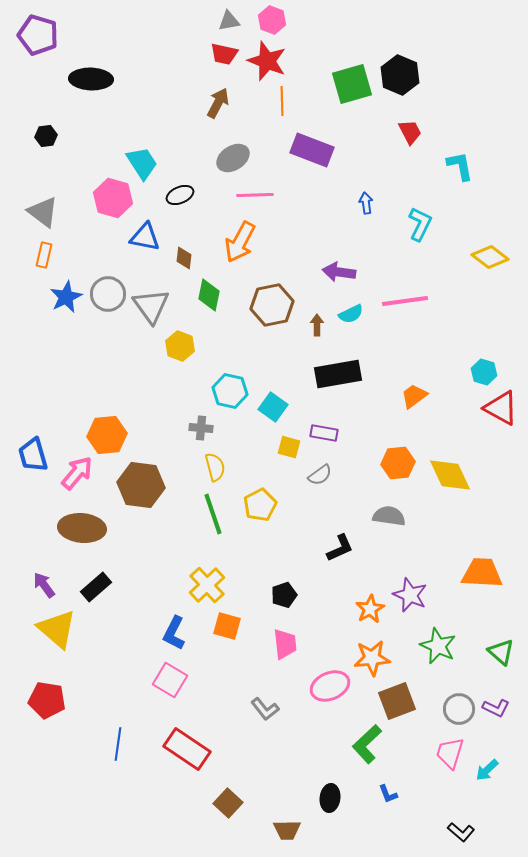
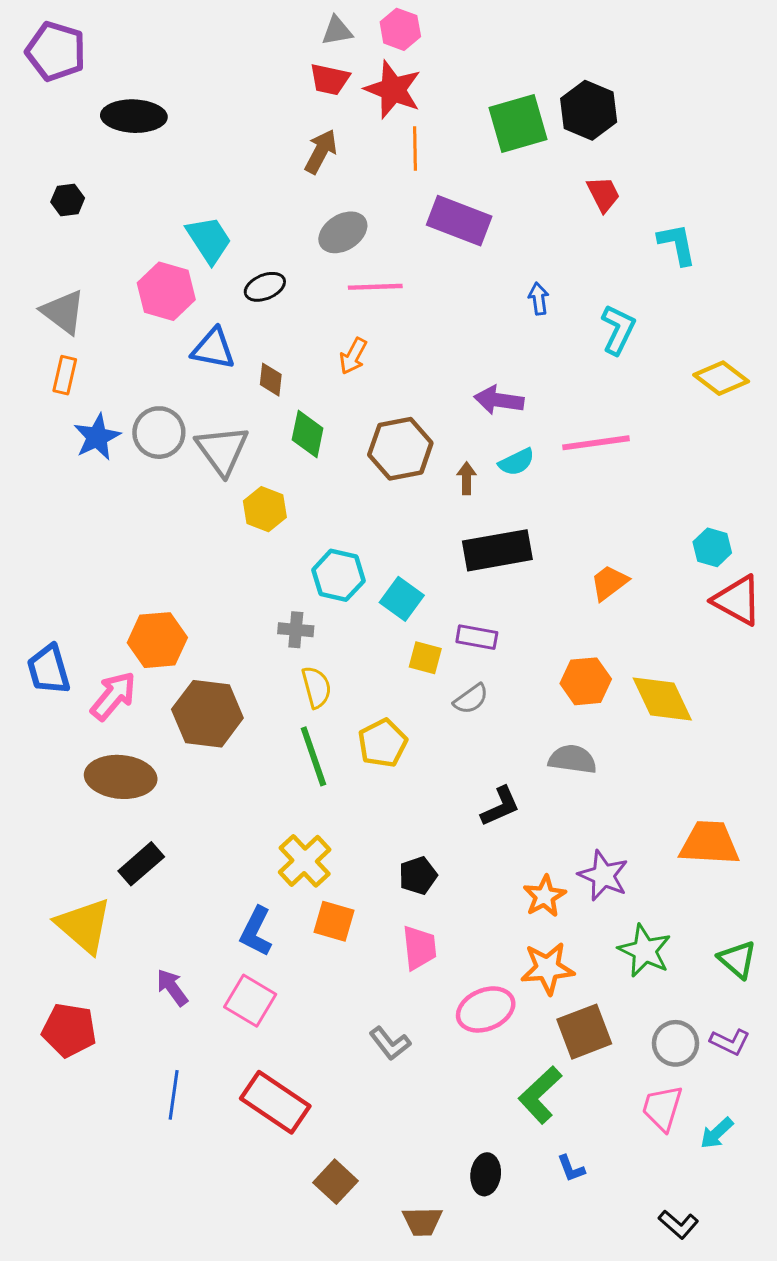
orange arrow: (240, 242) -> (353, 356), size x0.6
purple arrow: (44, 585) -> (172, 987), moved

